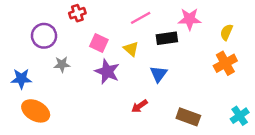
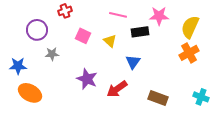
pink line: (141, 18) -> (118, 15), turned 42
yellow semicircle: (227, 32) -> (190, 27), size x1.6
purple star: (107, 72) -> (87, 79), moved
red arrow: (139, 106) -> (117, 89), size x1.5
cyan cross: (240, 116) -> (201, 97), turned -35

